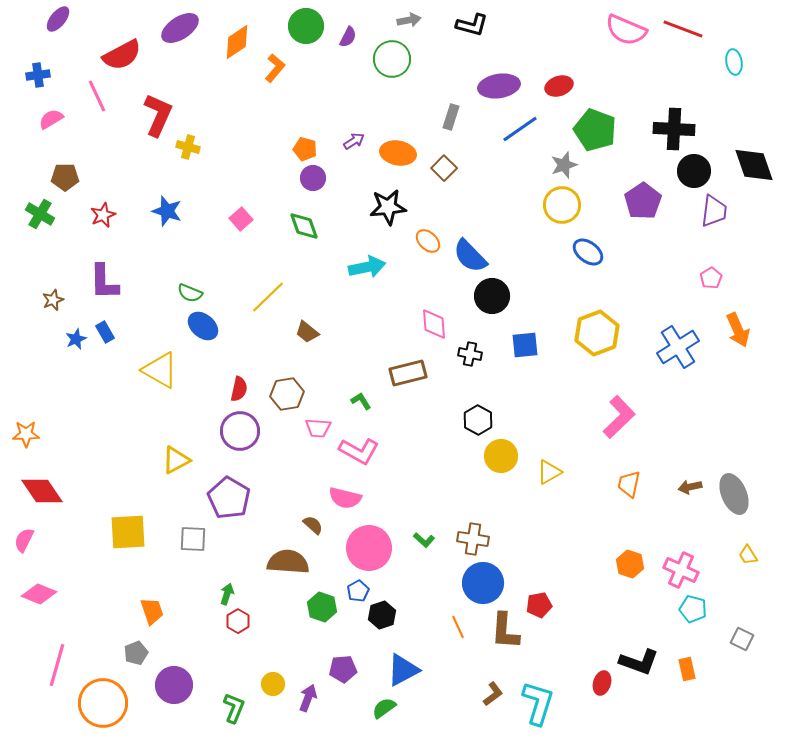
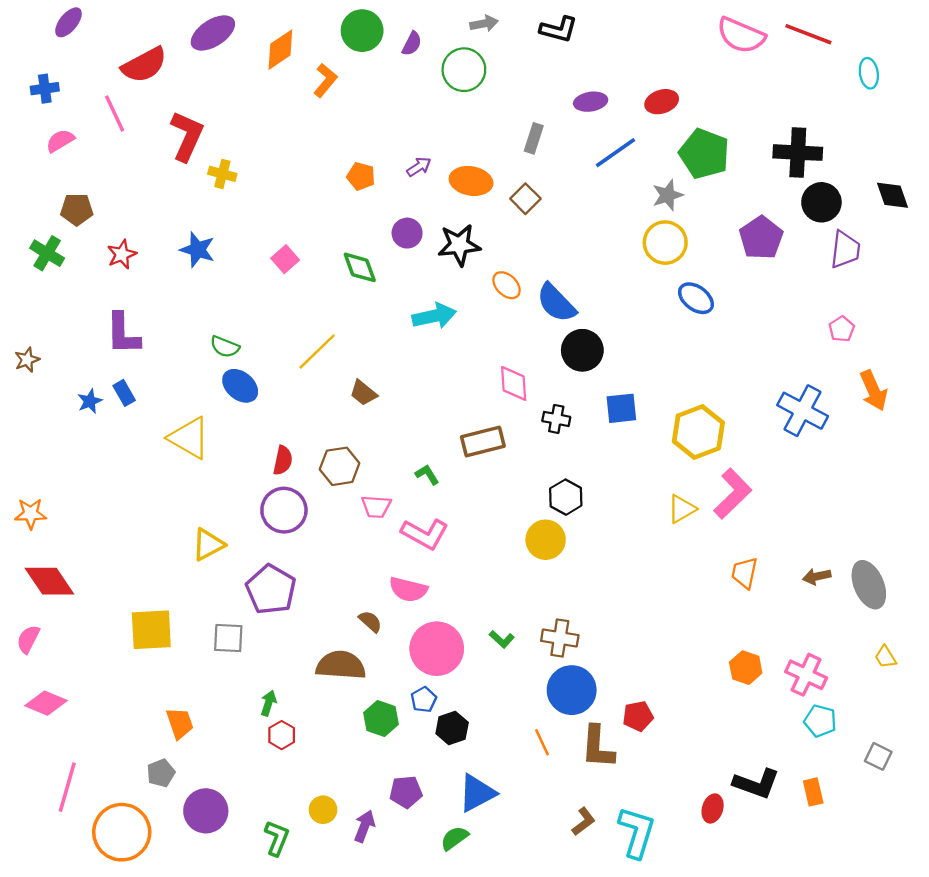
purple ellipse: (499, 86) -> (591, 102), size x0.7
black diamond: (754, 165) -> (893, 195), size x0.7
purple circle: (313, 178) -> (407, 233), moved
brown star: (53, 300) -> (27, 360), moved
yellow hexagon: (597, 333) -> (698, 432), moved
blue cross: (678, 347) -> (803, 411), turned -30
yellow circle: (501, 456) -> (546, 540), moved
yellow triangle: (549, 472) -> (682, 509), moved

